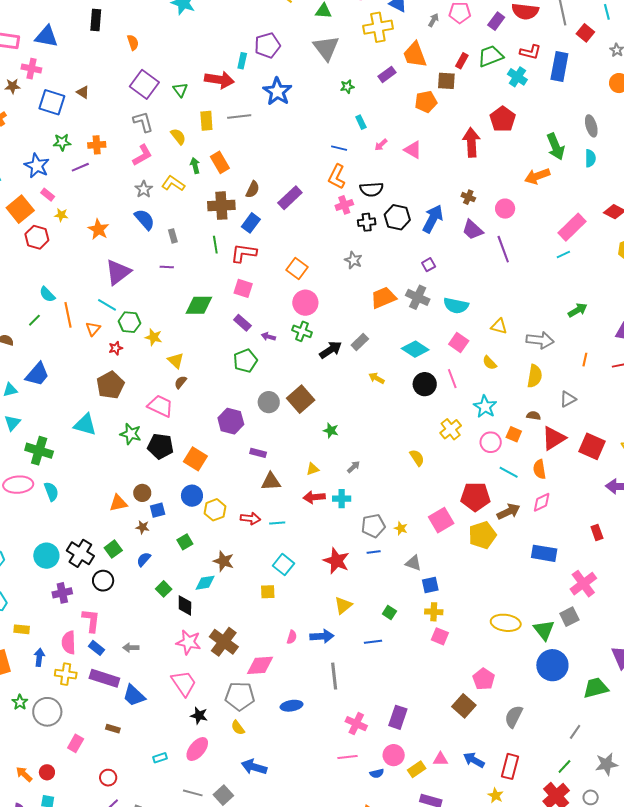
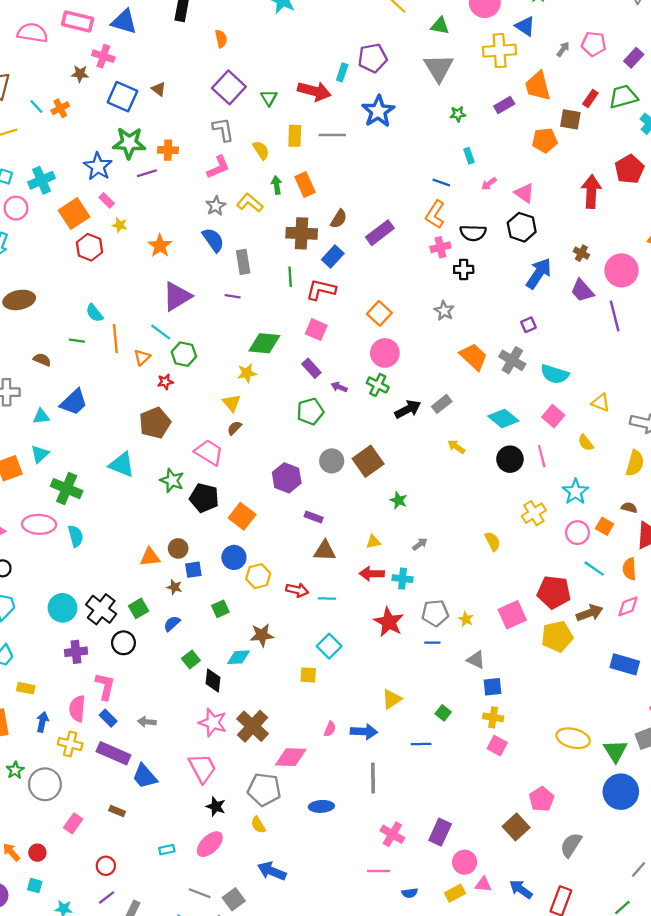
green star: (62, 142) -> (129, 143), size x1.6
pink circle: (505, 209) -> (622, 270), size x1.5
black hexagon: (397, 217) -> (522, 227), moved
gray rectangle: (173, 236) -> (243, 262), size x1.5
orange trapezoid: (383, 298) -> (474, 357), turned 60
green line: (34, 320) -> (77, 341), turned 48
yellow star: (154, 337) -> (247, 373), moved, turned -30
brown star: (224, 561) -> (262, 635), turned -30
red star: (336, 561) -> (389, 622), moved
pink circle: (394, 755) -> (465, 862), moved

